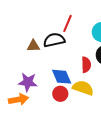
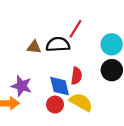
red semicircle: (86, 65) -> (76, 76), moved

